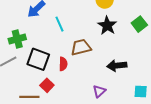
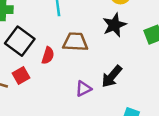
black arrow: (117, 66) -> (112, 76), turned -60
purple triangle: (99, 91) -> (83, 89), moved

